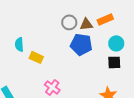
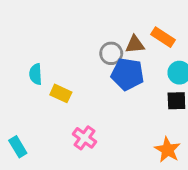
orange rectangle: (105, 19) -> (163, 37), turned 56
gray circle: (69, 22) -> (111, 53), moved

